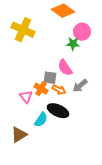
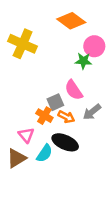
gray square: (50, 78) -> (55, 102), turned -32
pink triangle: (26, 97) -> (26, 135), moved
brown triangle: (19, 135) -> (16, 158), moved

